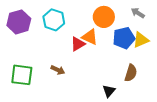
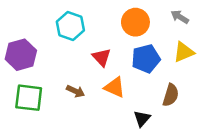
purple hexagon: (19, 22) -> (21, 55), moved
orange triangle: (90, 37) -> (115, 87), moved
blue pentagon: (124, 38) -> (146, 59), moved
red triangle: (78, 44) -> (102, 57), turned -42

